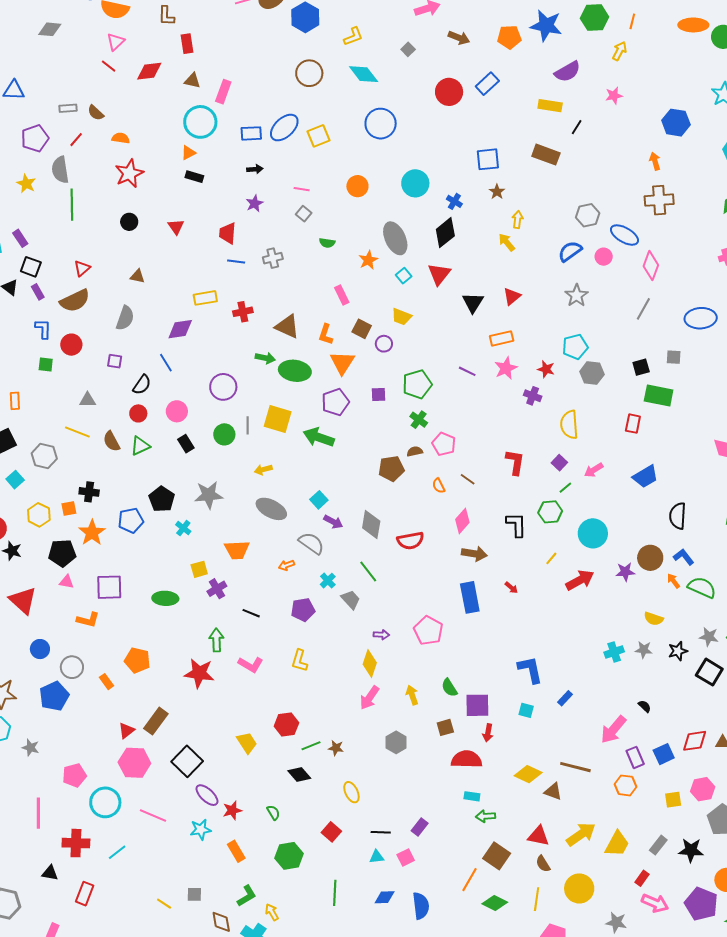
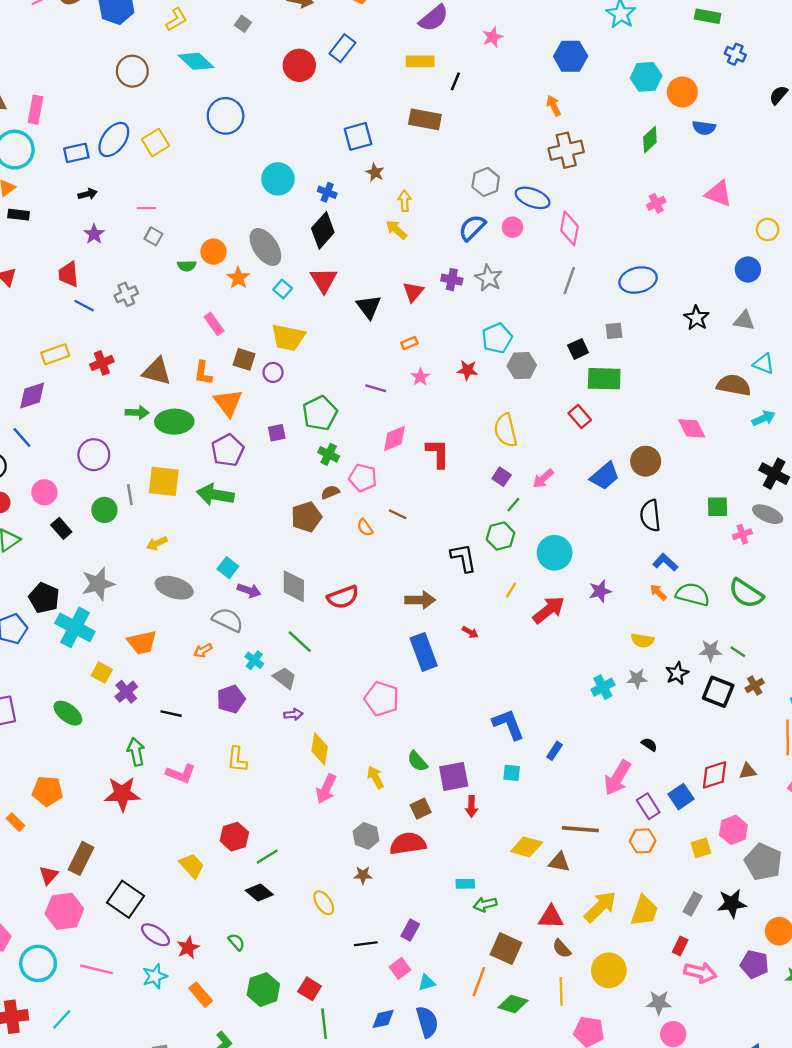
orange circle: (357, 186) -> (213, 252), moved
blue line: (236, 262) -> (84, 306), turned 30
yellow trapezoid: (401, 317) -> (288, 337), size x1.4
orange rectangle: (502, 338) -> (409, 343), size x0.6
pink star: (506, 368) -> (420, 377), size x0.7
purple cross: (533, 396) -> (452, 280), moved
red rectangle: (633, 424) -> (580, 416), turned -42
red L-shape: (515, 462) -> (438, 453), moved
pink diamond: (462, 521) -> (394, 438), moved, turned 35
cyan cross: (183, 528) -> (75, 627), size x2.0
brown circle: (650, 558) -> (646, 461), moved
yellow square: (199, 569) -> (102, 673), turned -36
green ellipse: (165, 598) -> (68, 713), turned 45
purple arrow: (381, 635) -> (293, 714), moved
brown star: (336, 748) -> (363, 875), moved
red semicircle: (467, 759) -> (408, 844), moved
red square: (331, 832) -> (310, 989), moved
cyan triangle: (377, 857) -> (427, 983), moved
purple pentagon: (701, 904) -> (754, 964), size x0.7

